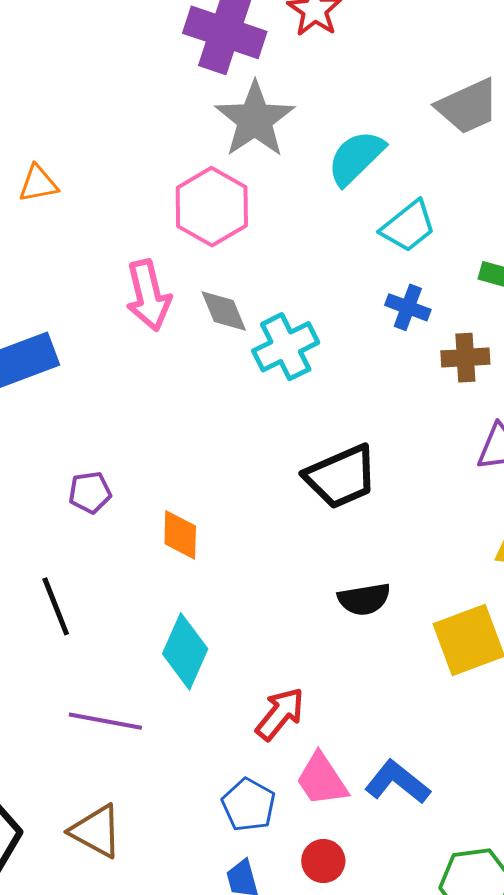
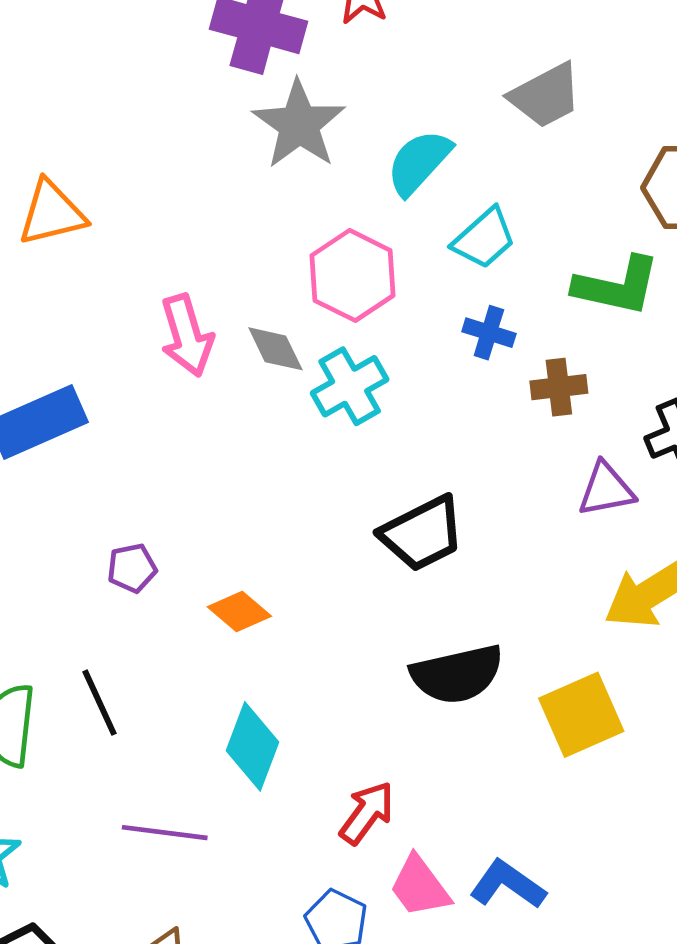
orange triangle: (38, 184) -> (52, 213), size x1.5
pink hexagon: (212, 207) -> (353, 275), moved
orange diamond: (180, 535) -> (239, 612), turned -48
black semicircle: (364, 599) -> (457, 674), size x1.5

